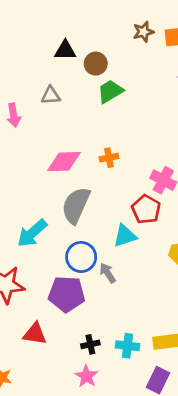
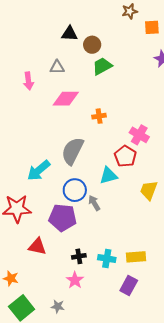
brown star: (143, 32) -> (130, 11), moved
pink diamond: (64, 162) -> (66, 99), moved

